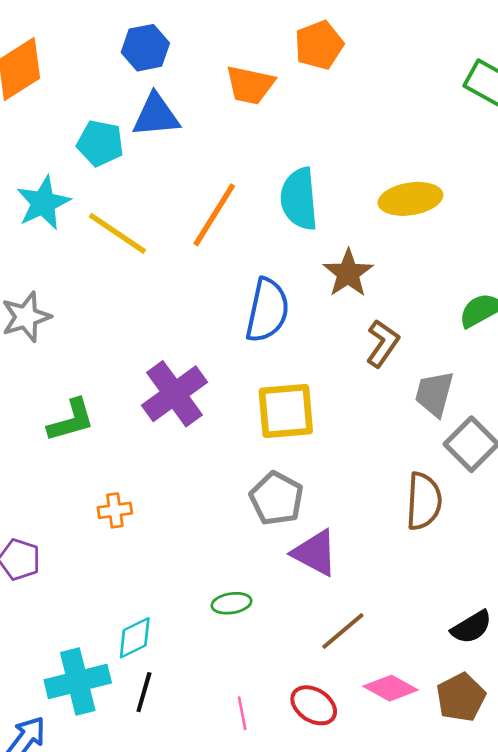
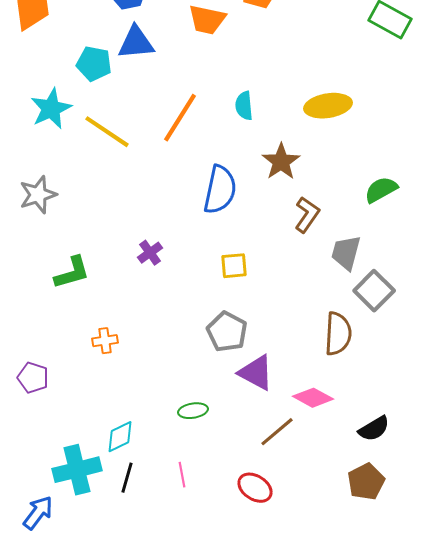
cyan semicircle: (299, 199) -> (244, 106), size x0.6
purple cross: (174, 394) -> (150, 253), size x0.5
yellow square: (286, 411) -> (234, 266), size x0.6
pink diamond: (391, 688) -> (313, 398), moved
pink line: (242, 713) -> (182, 475), moved

